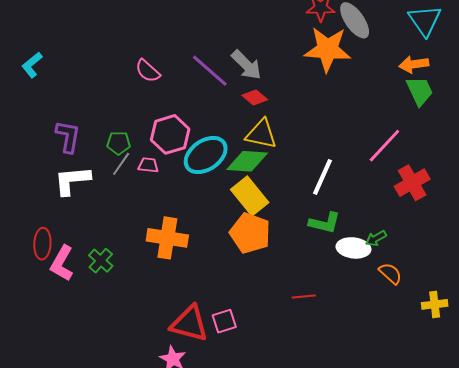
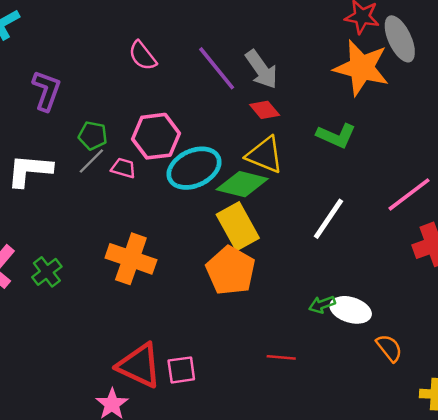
purple L-shape: (68, 137) -> (46, 91), moved
green L-shape: (325, 223) -> (336, 136), moved
green arrow: (376, 238) -> (322, 304), moved

